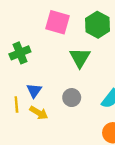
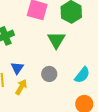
yellow arrow: (39, 113) -> (21, 87), turned -91

